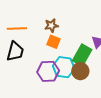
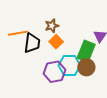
orange square: (54, 42) -> (56, 42), turned 32
black trapezoid: (15, 51) -> (32, 43), moved

